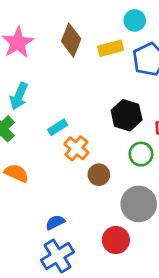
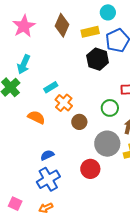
black hexagon: (127, 115) -> (98, 59), moved
orange semicircle: (16, 173) -> (36, 117), moved

